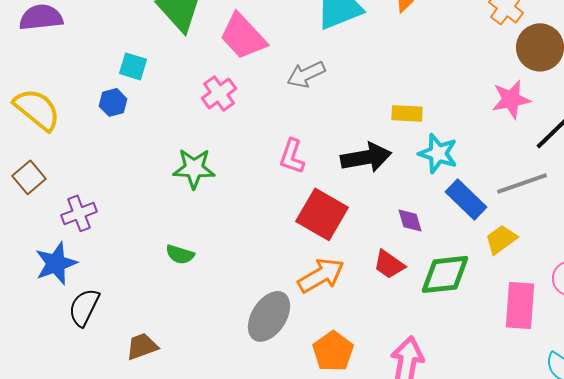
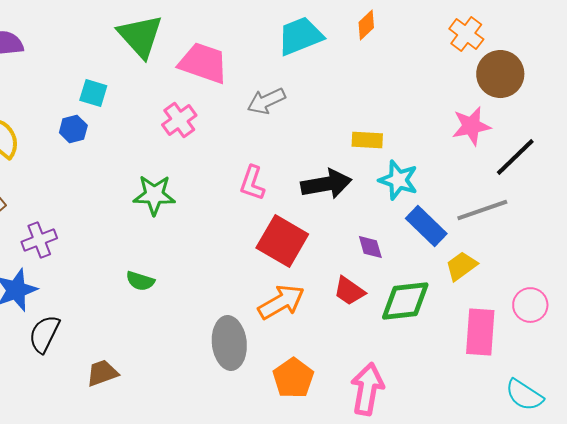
pink trapezoid: (243, 36) -> (203, 63), turned 152
gray ellipse: (269, 316) -> (229, 343), turned -39

